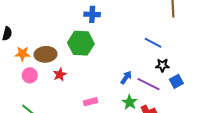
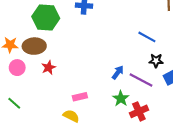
green hexagon: (81, 43) -> (46, 17), moved

